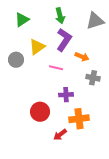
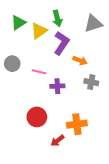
yellow triangle: (37, 47) -> (39, 31), moved
pink line: (56, 68) -> (39, 72), moved
purple cross: (66, 95) -> (57, 86), moved

